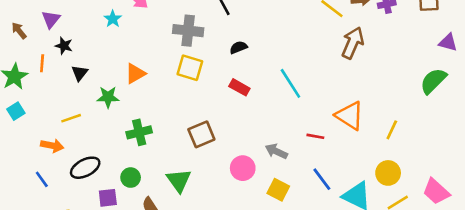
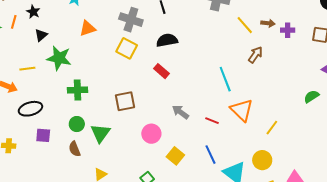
brown arrow: (353, 43) -> (255, 55), size x0.7
black semicircle: (238, 47) -> (167, 40), size x1.5
orange triangle: (135, 74) -> (87, 28), moved
green semicircle: (433, 81) -> (311, 96), size x0.7
cyan line: (290, 83) -> (225, 79), moved
green star: (108, 97) -> (59, 58), size x1.4
gray arrow: (276, 151) -> (180, 112), moved
green circle: (131, 178) -> (77, 124), moved

